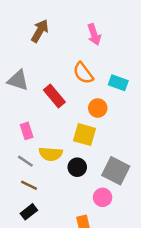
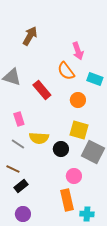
pink arrow: (94, 34) -> (78, 51), moved
yellow square: (84, 135) -> (79, 130), moved
brown line: (29, 185) -> (13, 169), moved
pink circle: (103, 197) -> (74, 176), moved

